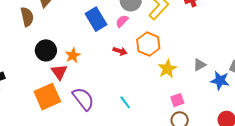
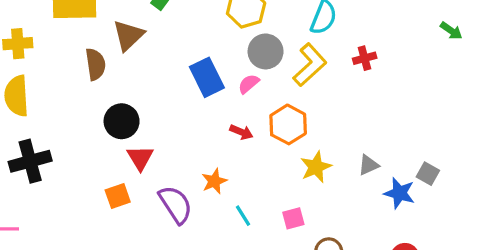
orange star: (73, 55) -> (214, 181), moved
orange square: (47, 97) -> (118, 196), size x0.6
pink square: (177, 100) -> (293, 218), moved

